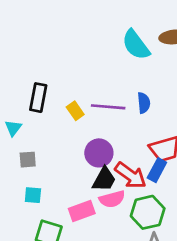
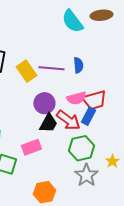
yellow rectangle: (75, 111) -> (26, 71), size x1.5
pink semicircle: (112, 199) -> (76, 98), moved

